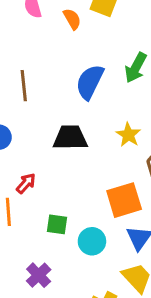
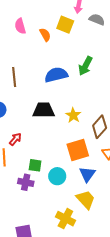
blue semicircle: (90, 82) -> (56, 75), turned 50
yellow star: (128, 135) -> (73, 115), moved
purple cross: (39, 275) -> (26, 182), moved, turned -35

